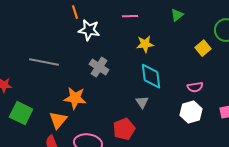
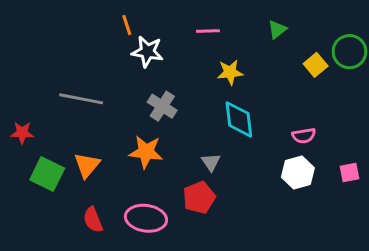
yellow square: (203, 48) -> (316, 65), moved
orange star: (75, 98) -> (146, 152), moved
gray triangle: (142, 102) -> (211, 162), moved
orange triangle: (58, 120) -> (87, 165), moved

